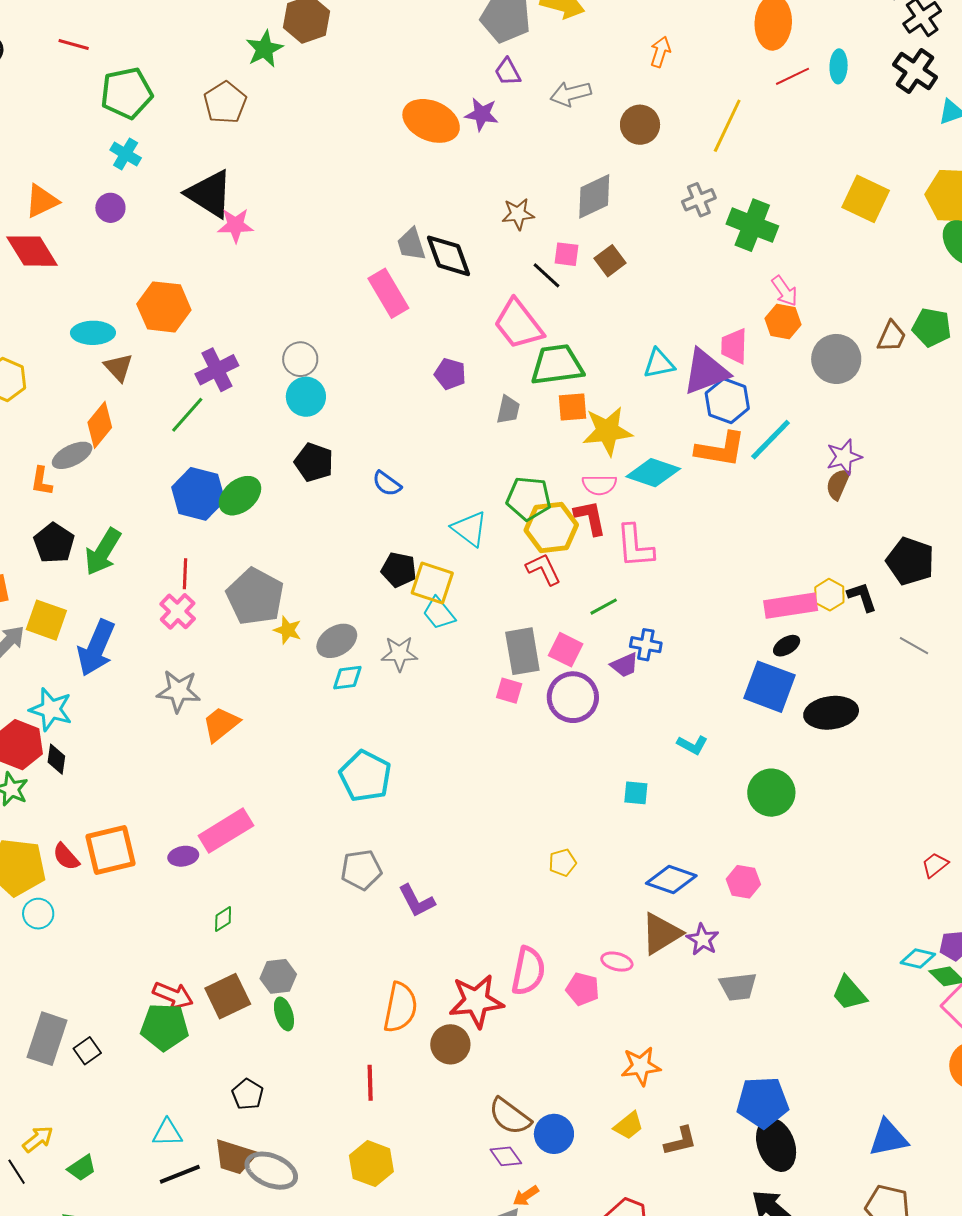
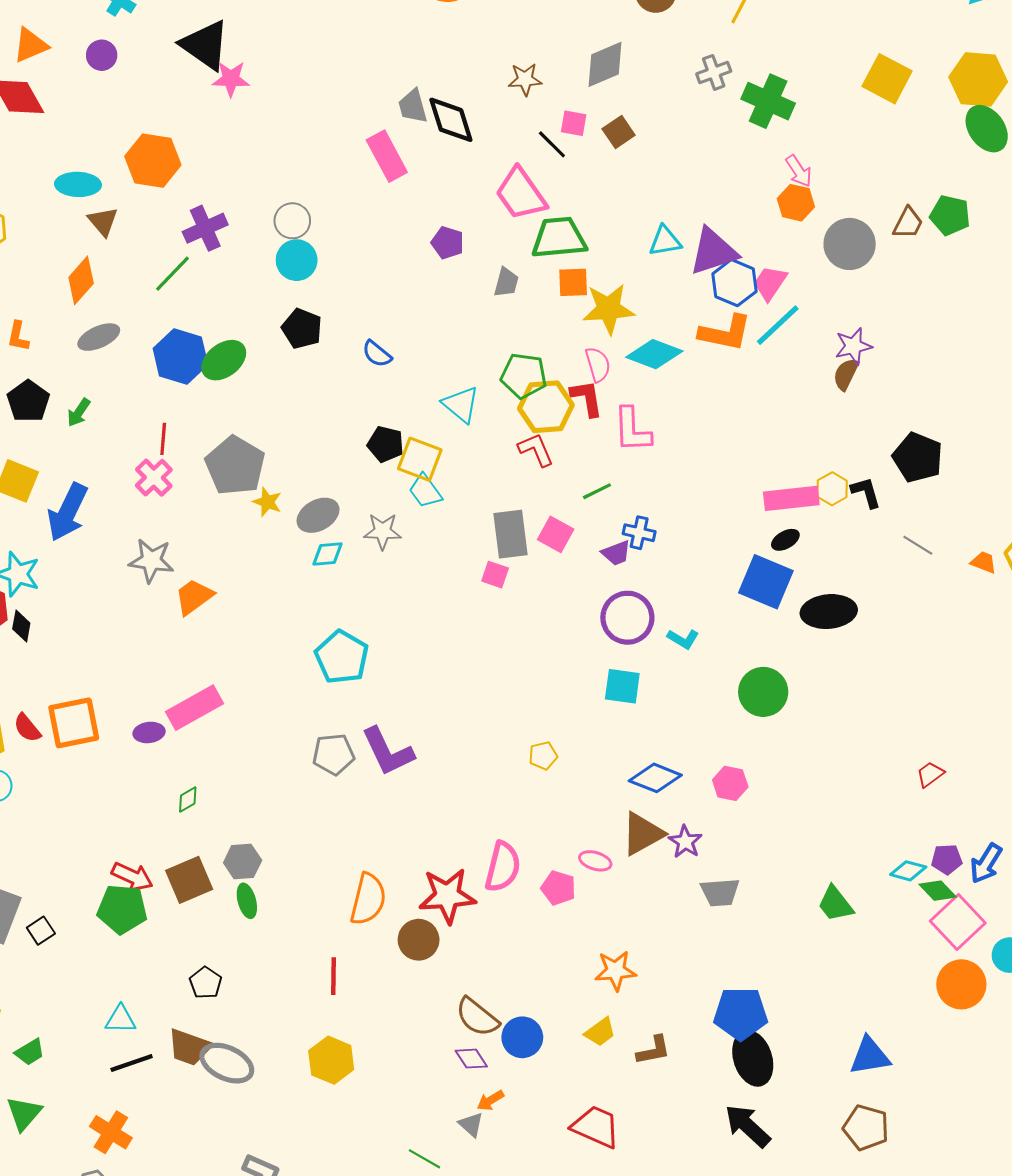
pink trapezoid: (734, 346) -> (770, 283), moved, turned 30
gray ellipse: (72, 455) -> (99, 337), moved
pink semicircle: (599, 485) -> (598, 364), turned -108
green arrow: (103, 552) -> (79, 413), size x0.6
purple circle: (573, 697) -> (627, 618), moved
cyan square: (636, 793) -> (622, 686), size x1.4
purple L-shape: (417, 901) -> (388, 752), moved, size x1.4

